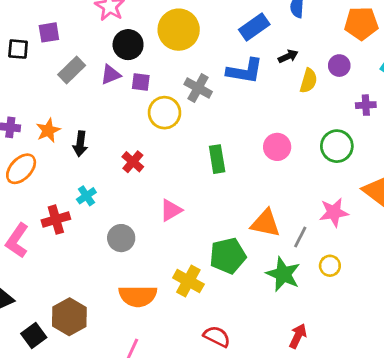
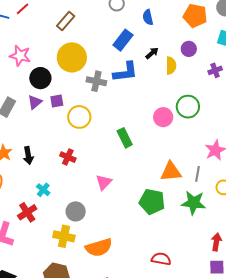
orange pentagon: (361, 23) -> (195, 16), turned 30
gray cross: (198, 88) -> (96, 81), moved
green circle: (337, 146) -> (188, 107), moved
green pentagon: (228, 256) -> (152, 202), turned -30
yellow cross: (188, 281) -> (64, 236), moved

